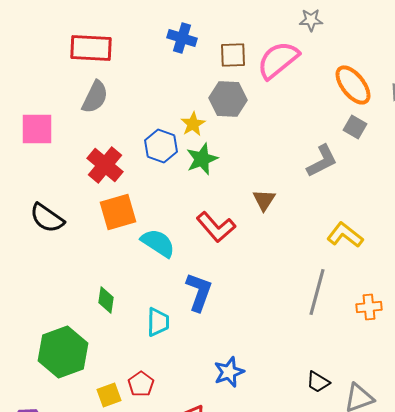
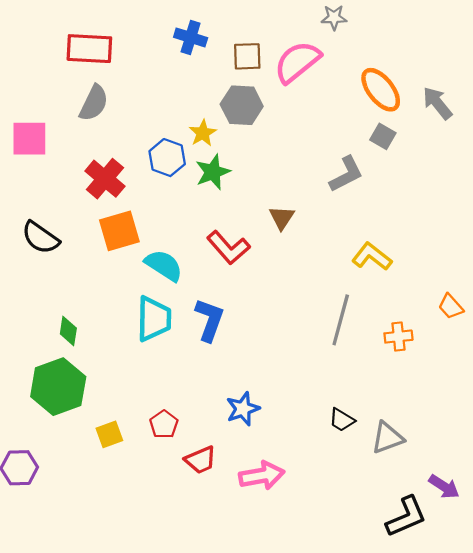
green diamond: (106, 300) -> (68, 331), moved
cyan trapezoid: (158, 322) -> (154, 319), moved, size x1.4
red pentagon: (141, 384) -> (164, 424), moved

